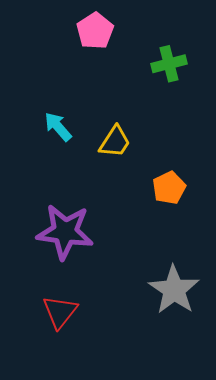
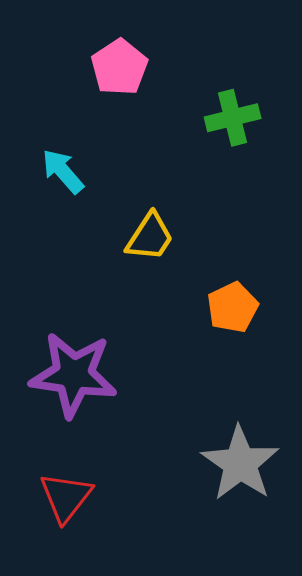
cyan arrow: (58, 127) -> (63, 171), moved

